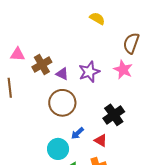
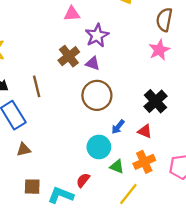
pink triangle: (18, 54) -> (72, 14), moved
pink star: (123, 70) -> (159, 50), turned 30
purple star: (89, 72) -> (97, 36), moved

